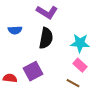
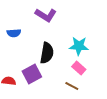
black semicircle: (46, 38) -> (47, 53), moved

